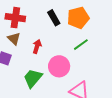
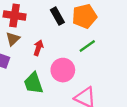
brown triangle: (14, 39) -> (13, 39), turned 32
green trapezoid: (33, 78) -> (33, 83), turned -60

